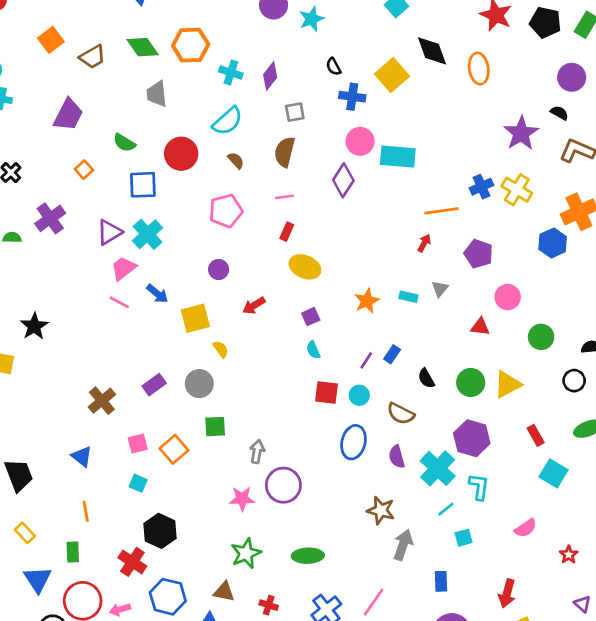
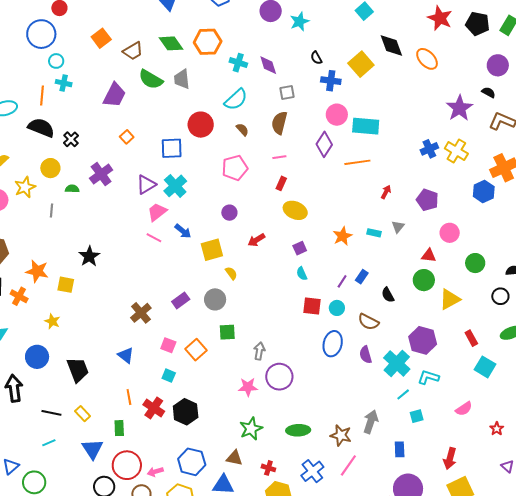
orange ellipse: (479, 69) -> (427, 59), turned -35
purple diamond: (270, 76) -> (268, 65), turned -55
green semicircle: (124, 143) -> (151, 79), moved, size x1.4
orange line: (441, 211) -> (357, 162), moved
green circle: (471, 382) -> (424, 280), moved
pink square: (138, 443) -> (168, 345), turned 35
cyan L-shape: (479, 487) -> (428, 377), turned -80
brown star: (381, 510) -> (341, 435), moved
red cross: (132, 562) -> (154, 408), moved

